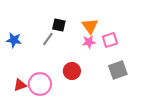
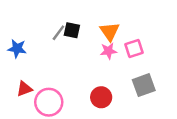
gray line: (48, 39) -> (58, 33), moved
red circle: (72, 71) -> (101, 97), moved
red triangle: (20, 85) -> (24, 89), moved

